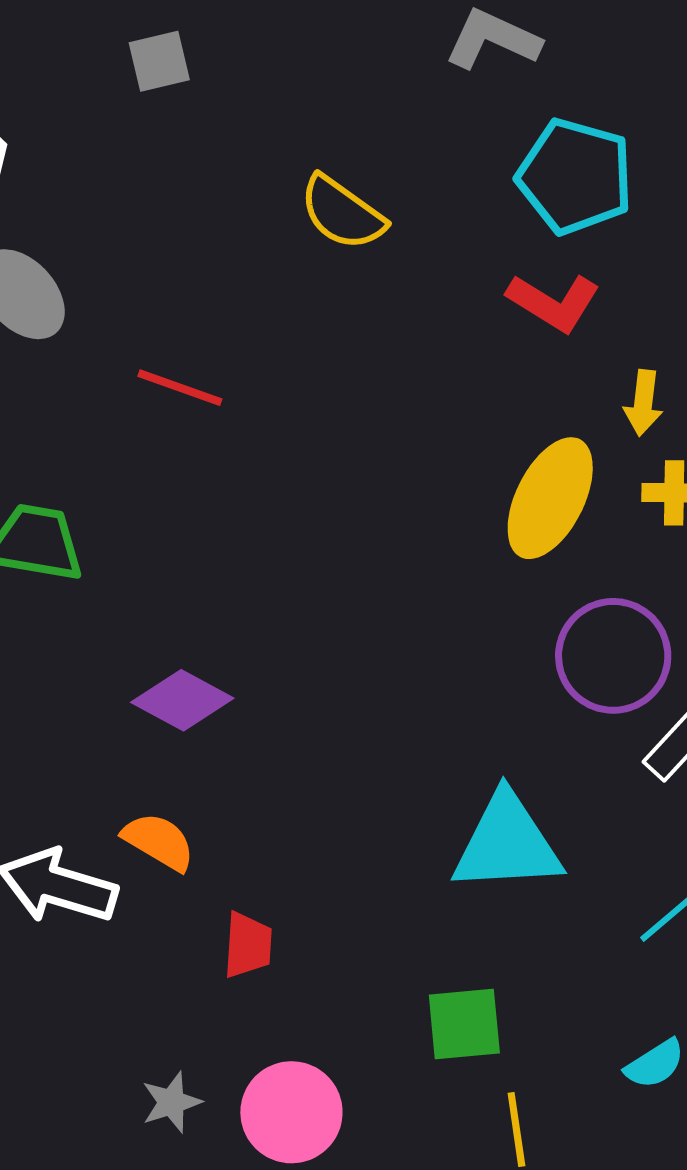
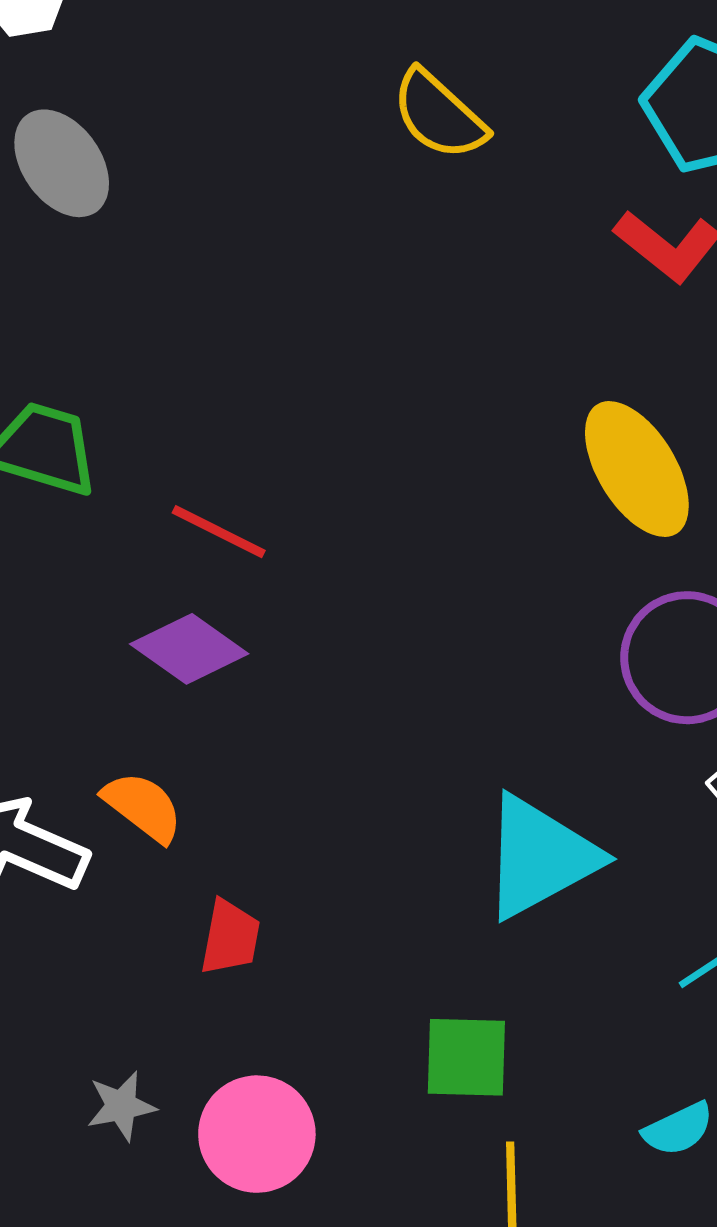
red line: (180, 388) -> (219, 532), moved
yellow ellipse: (550, 498) -> (637, 469), turned -65
cyan triangle: (507, 843) -> (540, 857), turned -32

